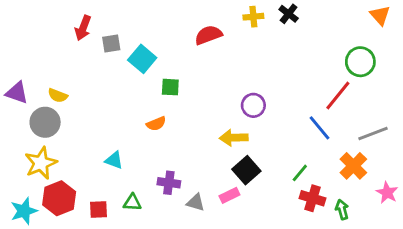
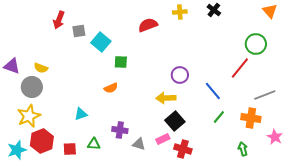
black cross: (289, 14) -> (214, 10), moved
blue line: (320, 128) -> (213, 91), moved
cyan triangle: (114, 160) -> (81, 114), turned -40
orange cross: (353, 166) -> (251, 118), turned -36
green line: (300, 173) -> (219, 117), moved
red cross: (312, 198) -> (183, 149), moved

